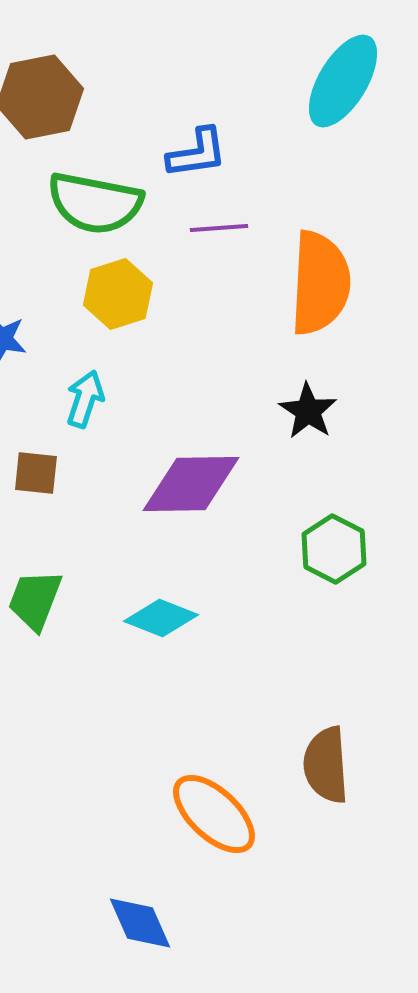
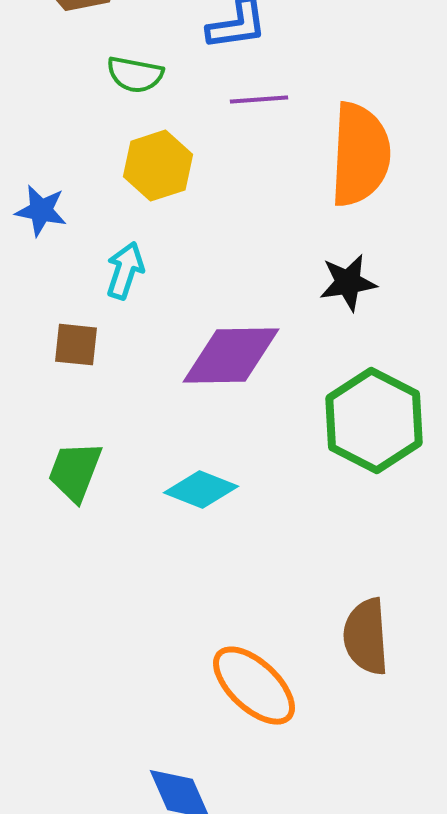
green semicircle: (95, 203) -> (135, 75), size x0.6
black star: (308, 411) -> (348, 283), turned 30
green hexagon: (334, 549) -> (374, 421), size x1.5

